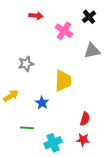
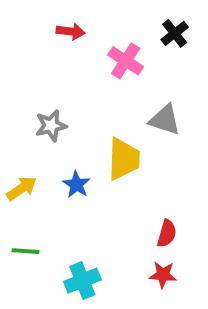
gray triangle: (92, 51) -> (165, 120), moved, turned 30
blue star: (42, 103) -> (77, 184), moved
green line: (27, 128) -> (26, 251), moved
cyan cross: (53, 143) -> (82, 281), moved

